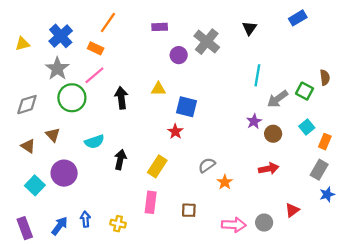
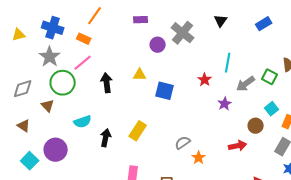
blue rectangle: (298, 18) -> (264, 24), moved
blue cross: (61, 36) -> (53, 28), turned -30
red star: (175, 131) -> (205, 80), moved
brown circle: (273, 134) -> (256, 126), moved
brown triangle: (53, 135) -> (48, 106), moved
yellow rectangle: (157, 166) -> (138, 131), moved

